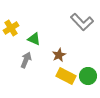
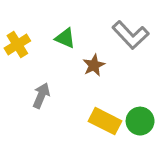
green triangle: (34, 39) -> (65, 38), moved
brown star: (59, 55) -> (94, 65), moved

